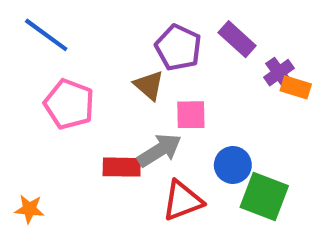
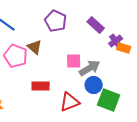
purple pentagon: (178, 48) -> (56, 21), moved
brown triangle: (149, 85) -> (35, 47), moved
gray arrow: (159, 150) -> (90, 68), moved

